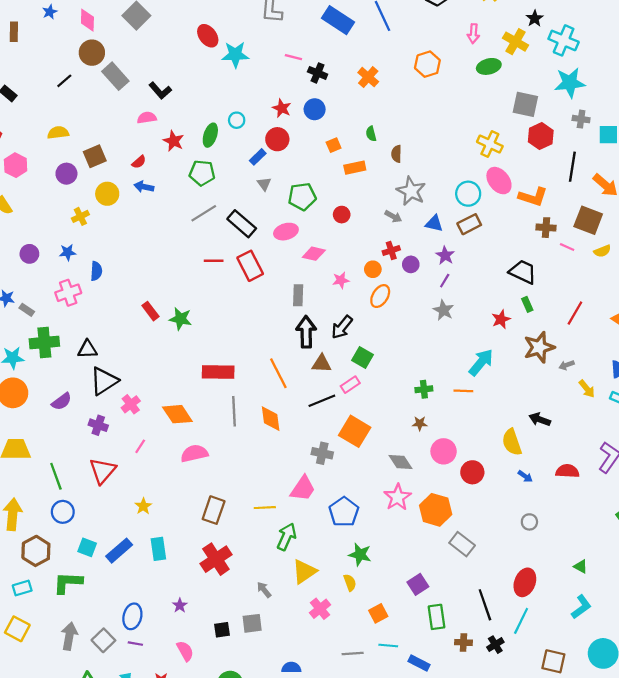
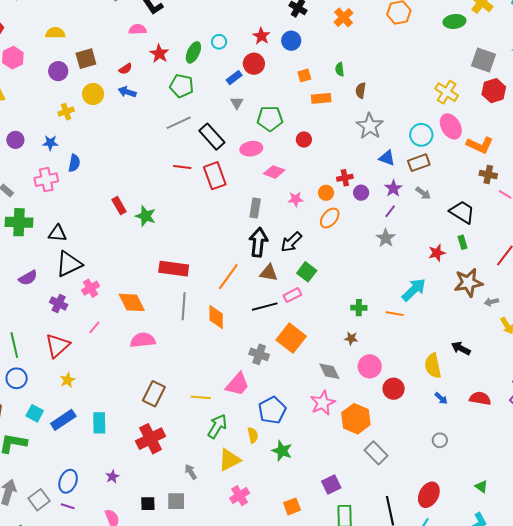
gray arrow: (393, 216) -> (423, 193), moved
orange line: (278, 373) -> (228, 277), turned 56
yellow star: (143, 506) -> (68, 380), moved
yellow semicircle: (350, 583) -> (253, 435), moved

